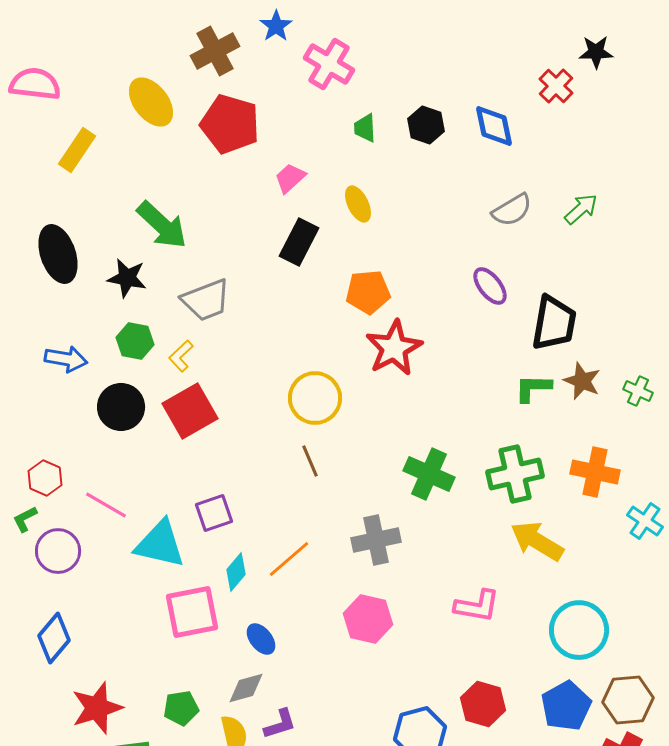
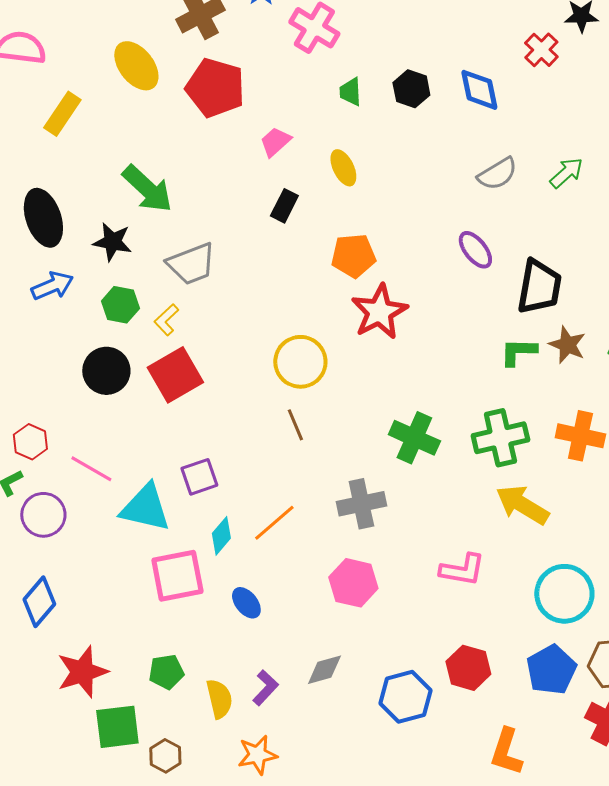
black rectangle: (299, 242) -> (284, 206), size x0.7
blue arrow: (66, 359) -> (52, 286), moved, turned -33
gray diamond: (246, 688) -> (324, 670), moved
purple L-shape: (280, 724) -> (265, 688), turned -30

